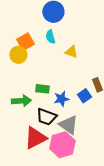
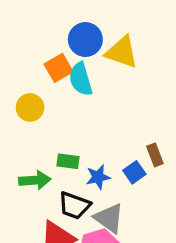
cyan semicircle: (50, 37) -> (81, 79), size x1.5
orange square: (25, 42) -> (58, 68), moved
yellow triangle: (71, 52) -> (122, 52), moved, size x1.6

